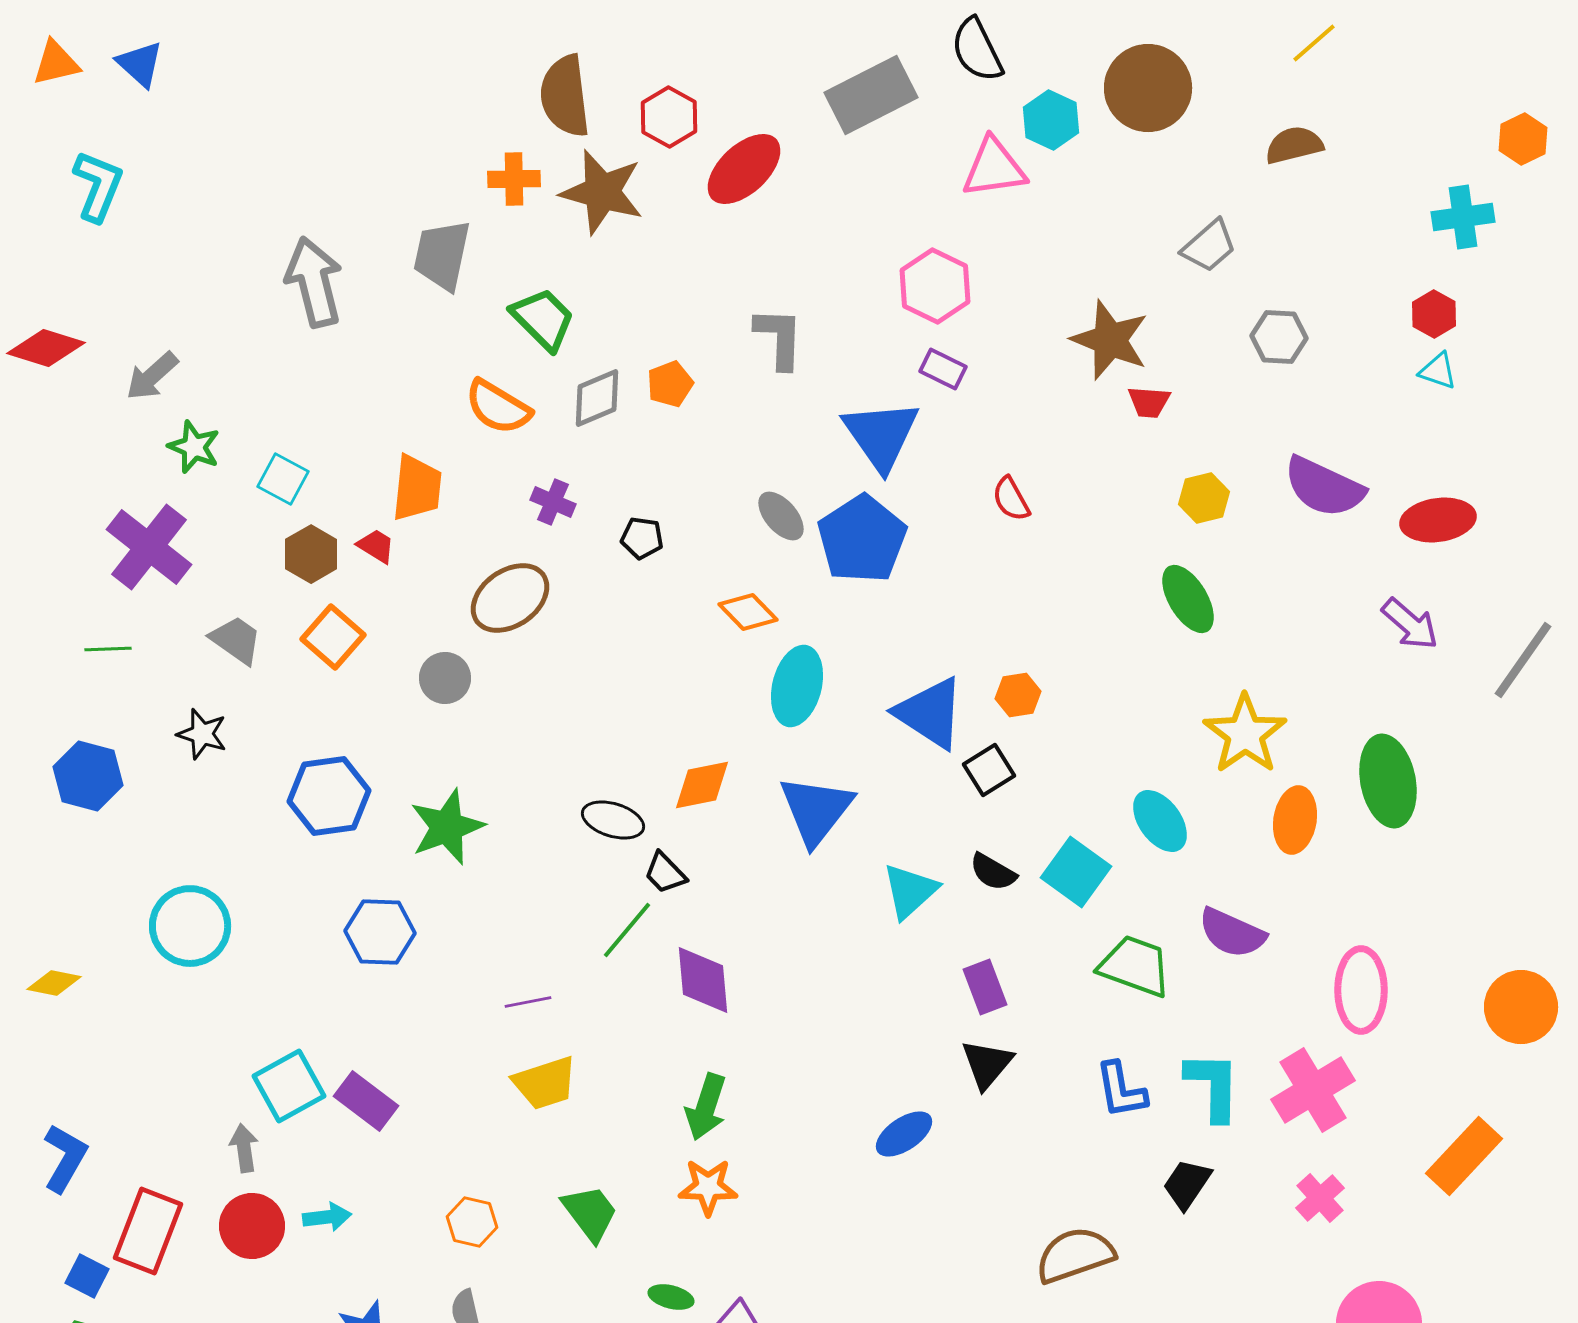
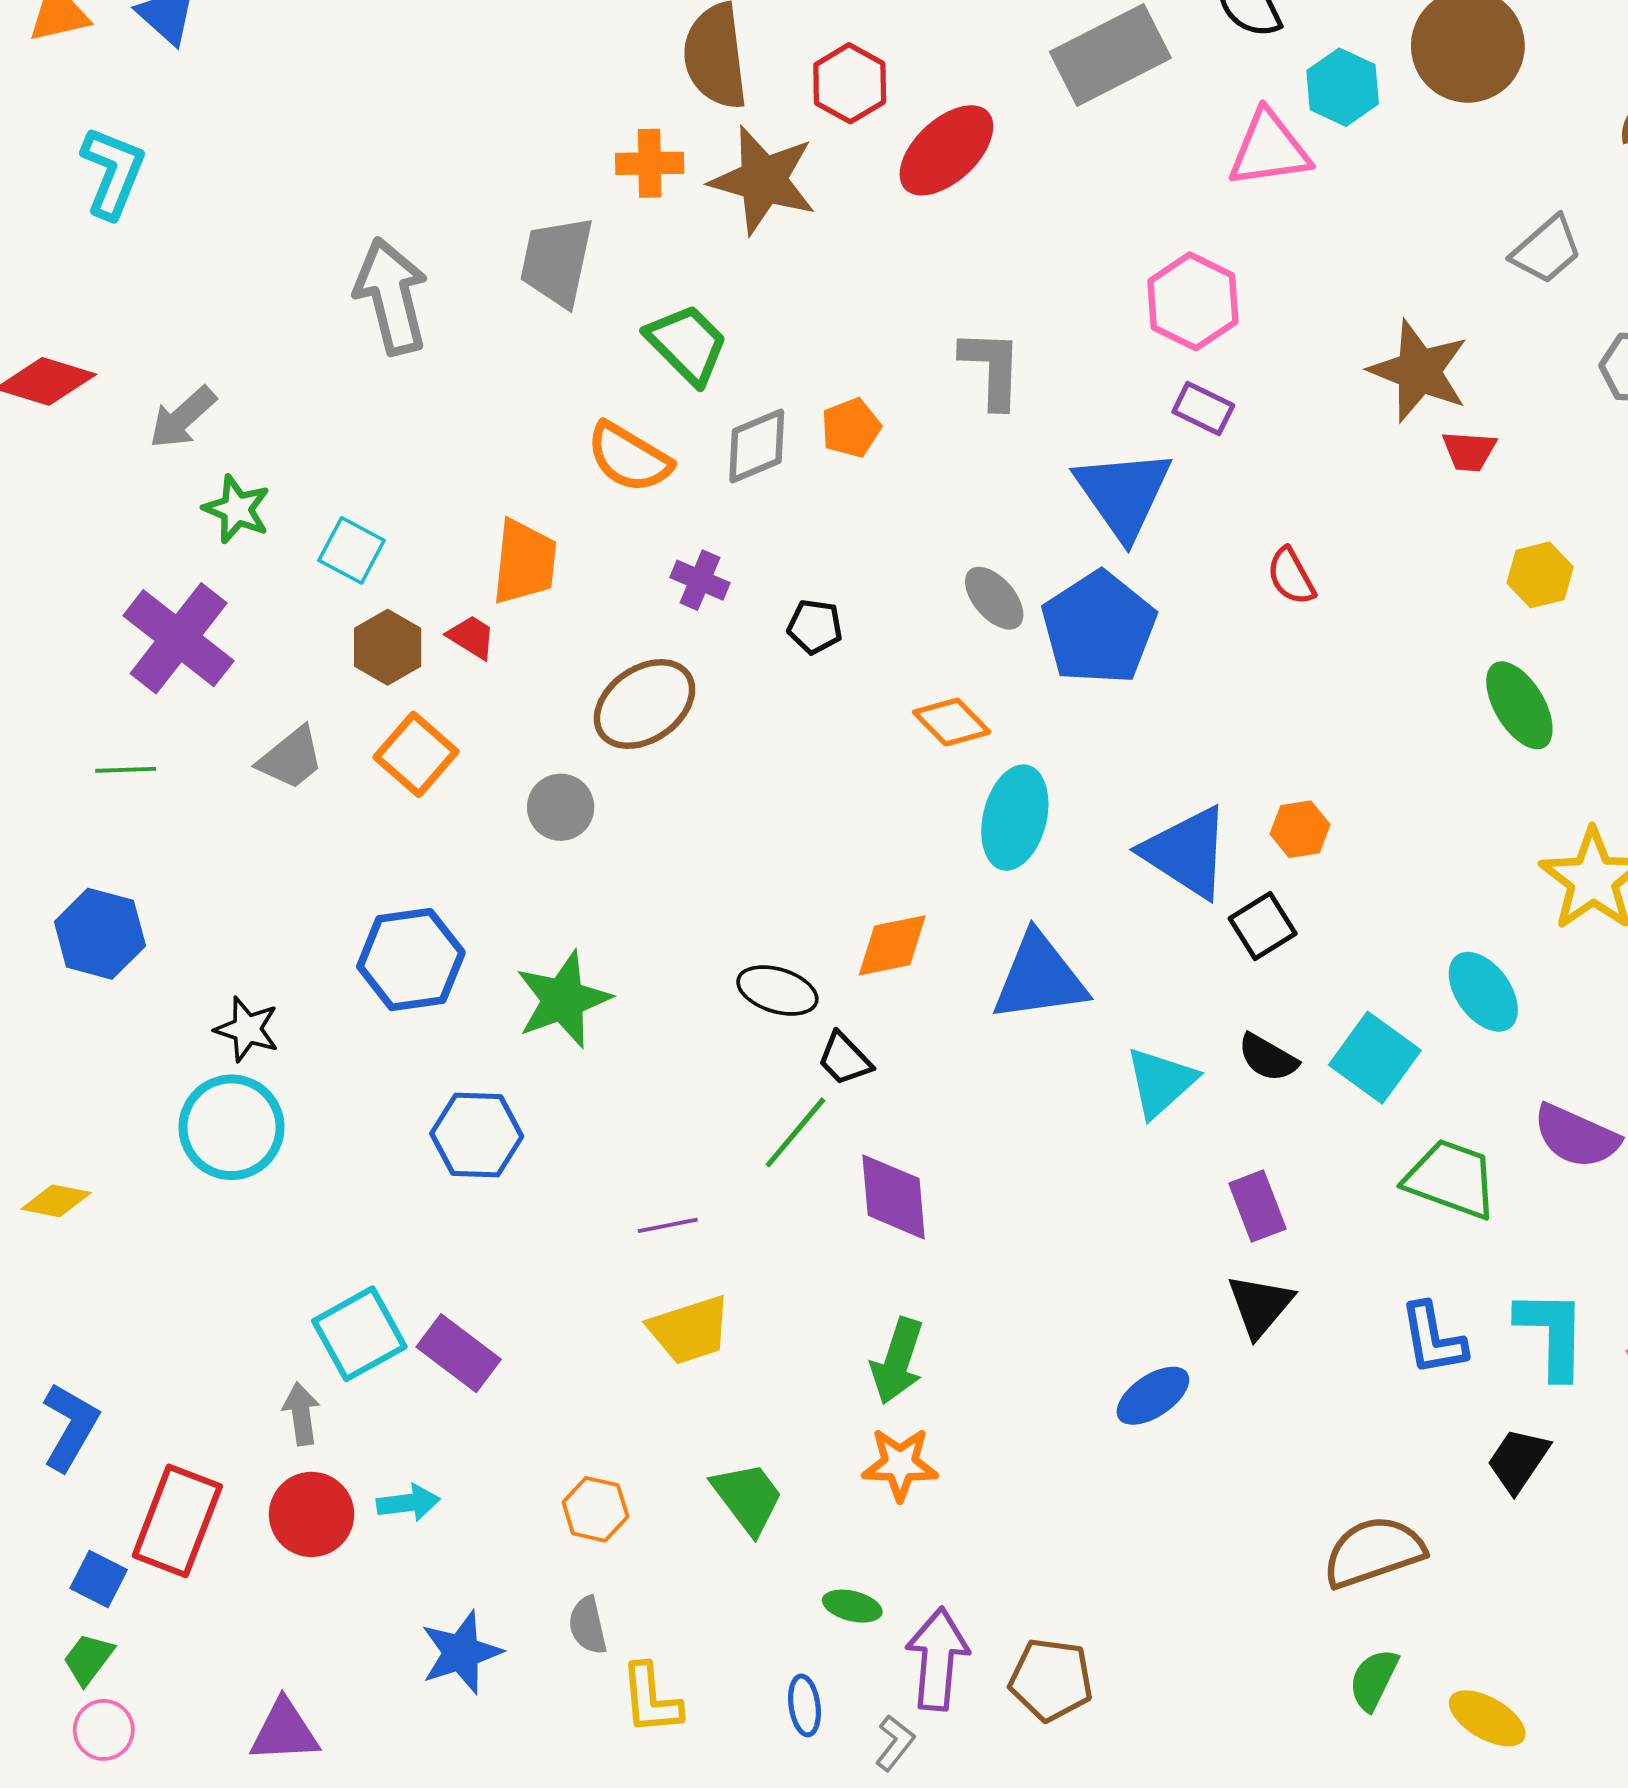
gray trapezoid: (236, 640) -> (291, 758), turned 106
black star: (202, 734) -> (247, 1029), moved
blue triangle: (816, 810) -> (1039, 978), turned 44

